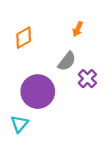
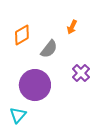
gray semicircle: (67, 61) -> (49, 49), moved

